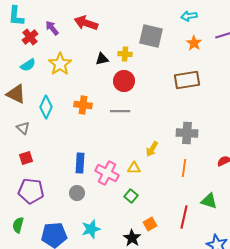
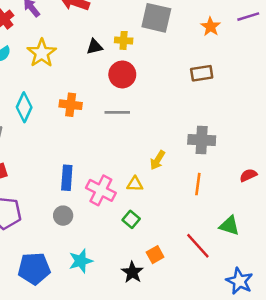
brown rectangle: (187, 80) -> (202, 73), size x0.7
red line: (184, 217) -> (198, 246), turned -55

